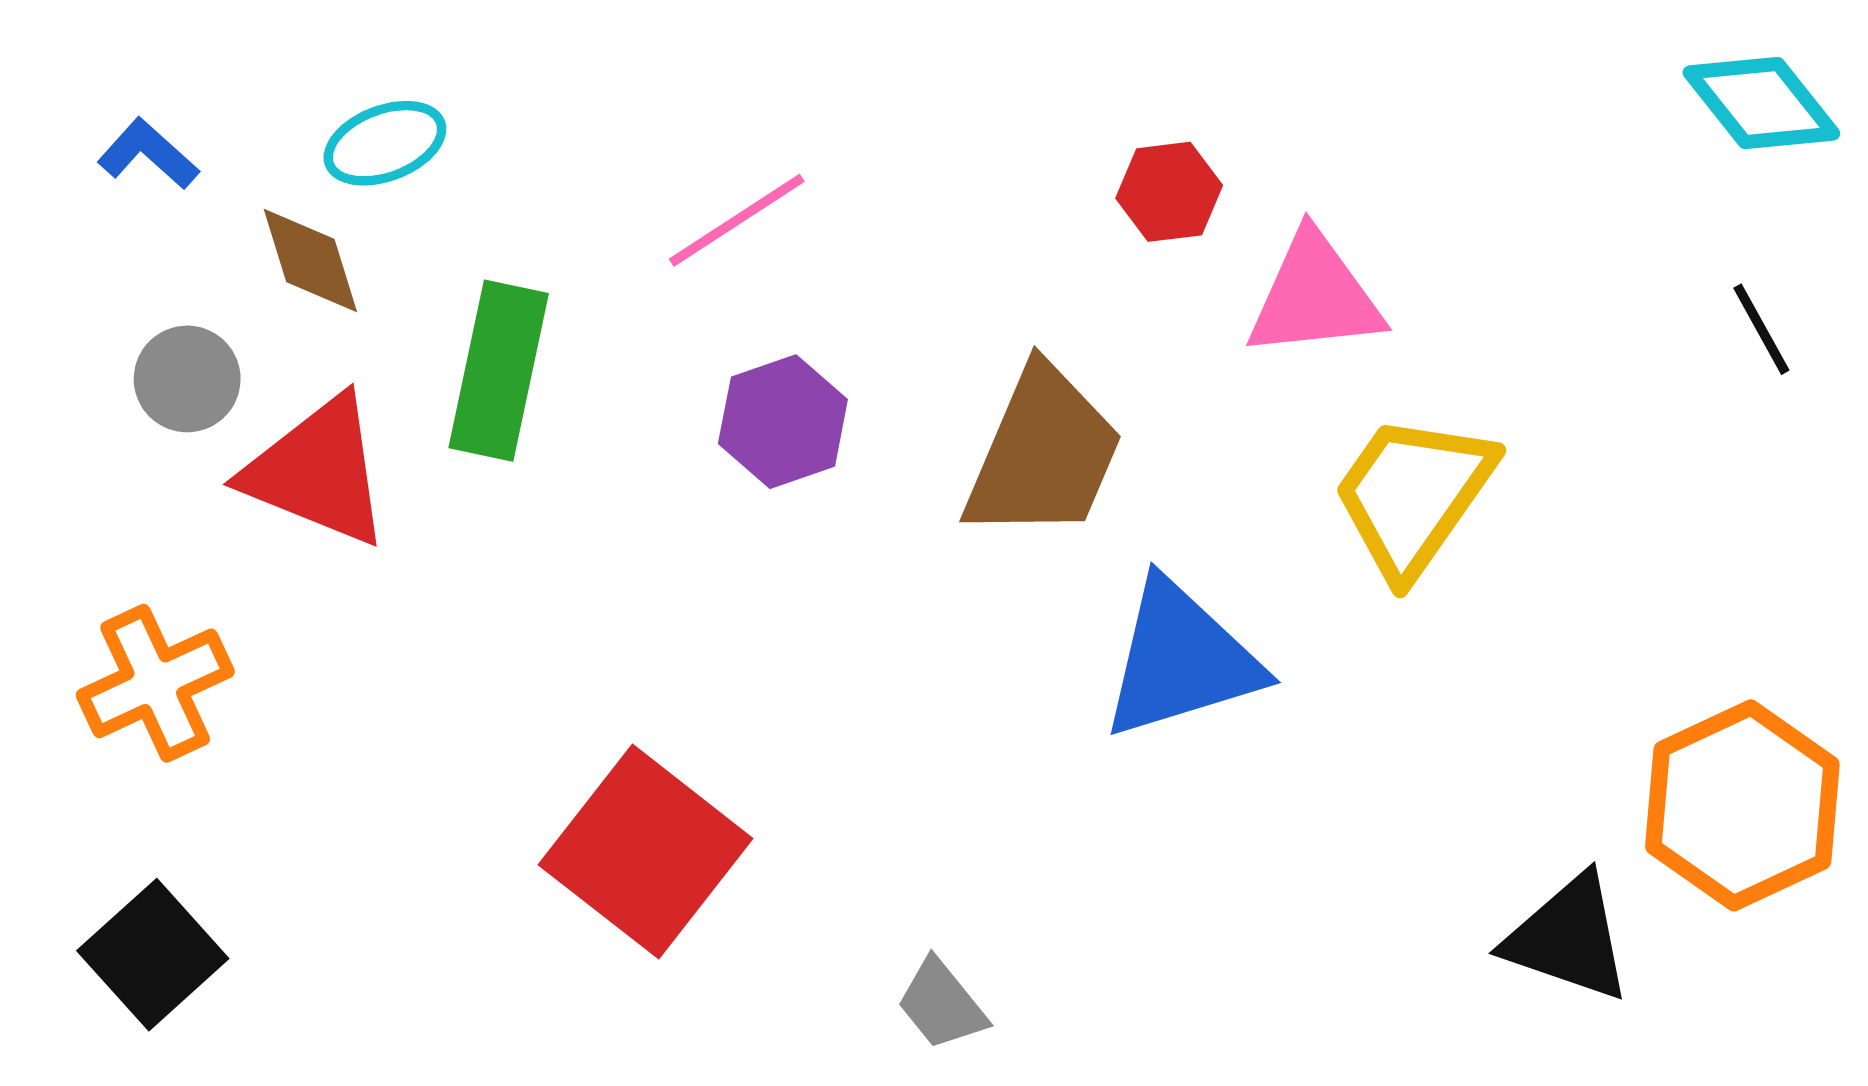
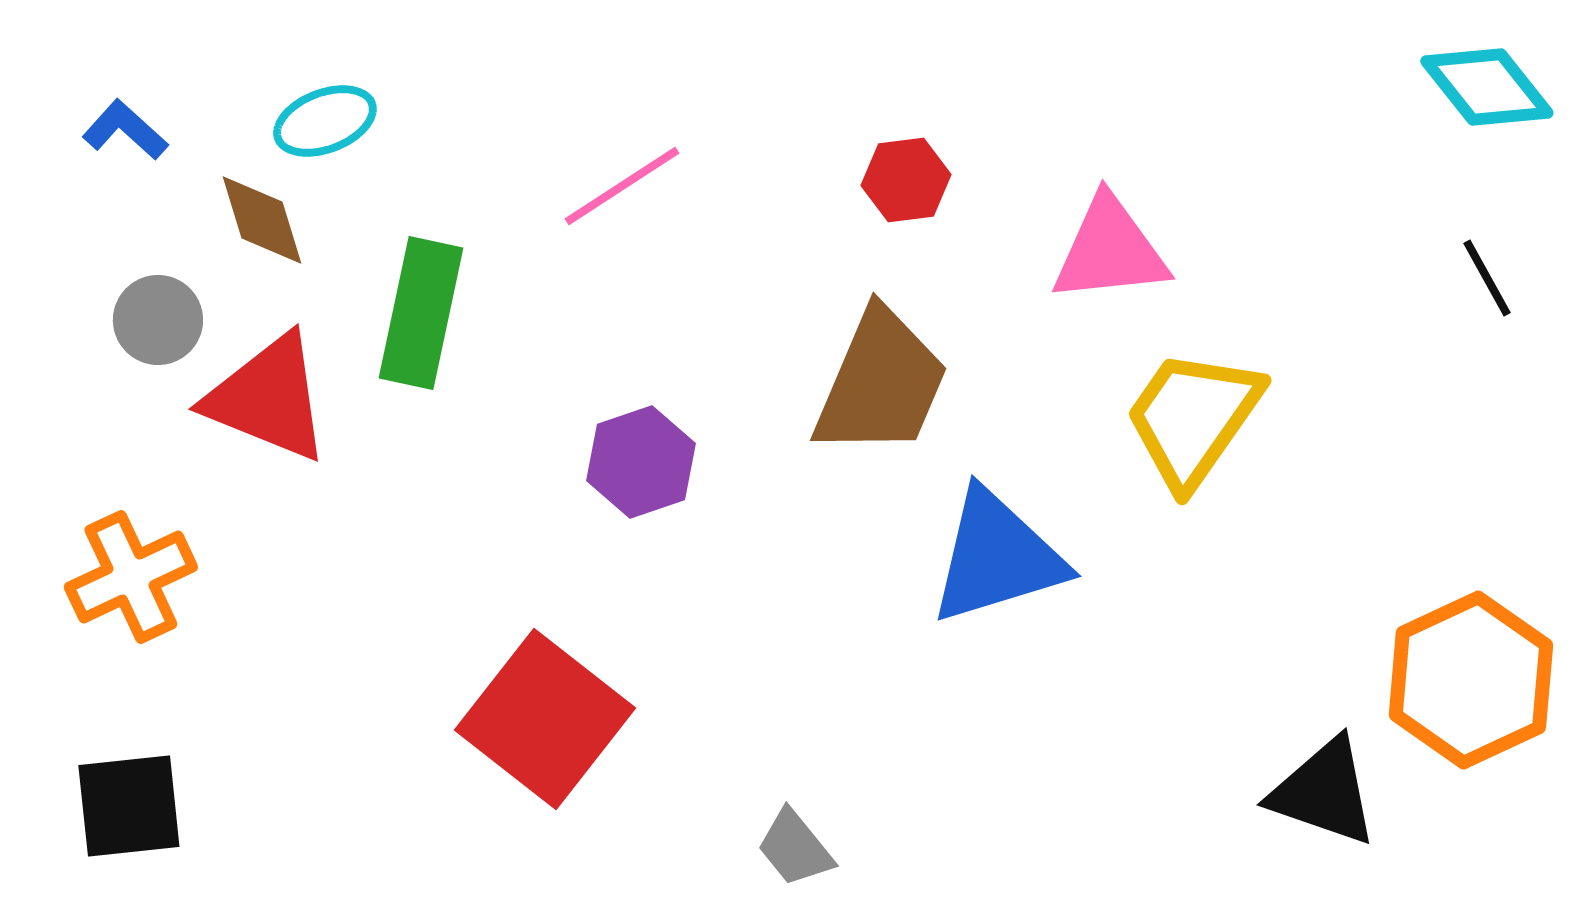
red hexagon: (1169, 192) -> (906, 180), moved
purple hexagon: (783, 422) -> (641, 462), moved
black square: (153, 955) -> (129, 806), turned 36

